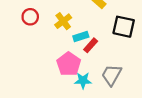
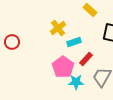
red circle: (30, 17) -> (12, 42), moved
red rectangle: (91, 45) -> (86, 59), moved

